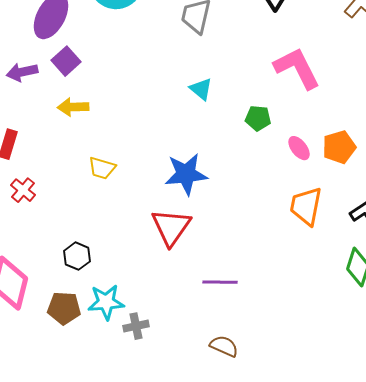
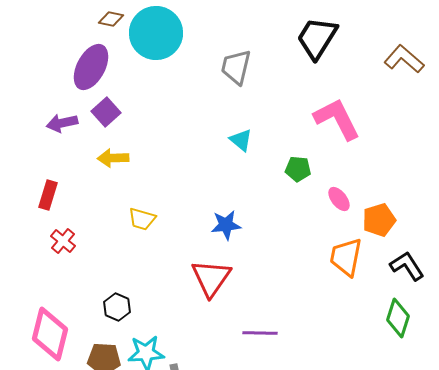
orange pentagon: (339, 147) -> (379, 220), moved
blue star: (186, 174) -> (226, 225), size x0.7

